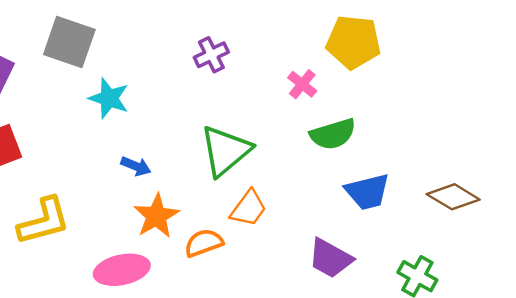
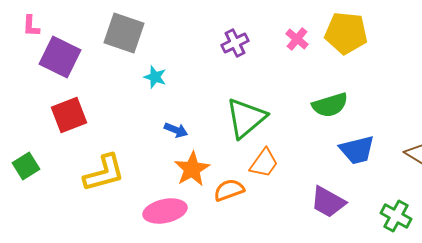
pink cross: (302, 84) -> (297, 39), moved
cyan star: (109, 98) -> (155, 77), size x0.7

